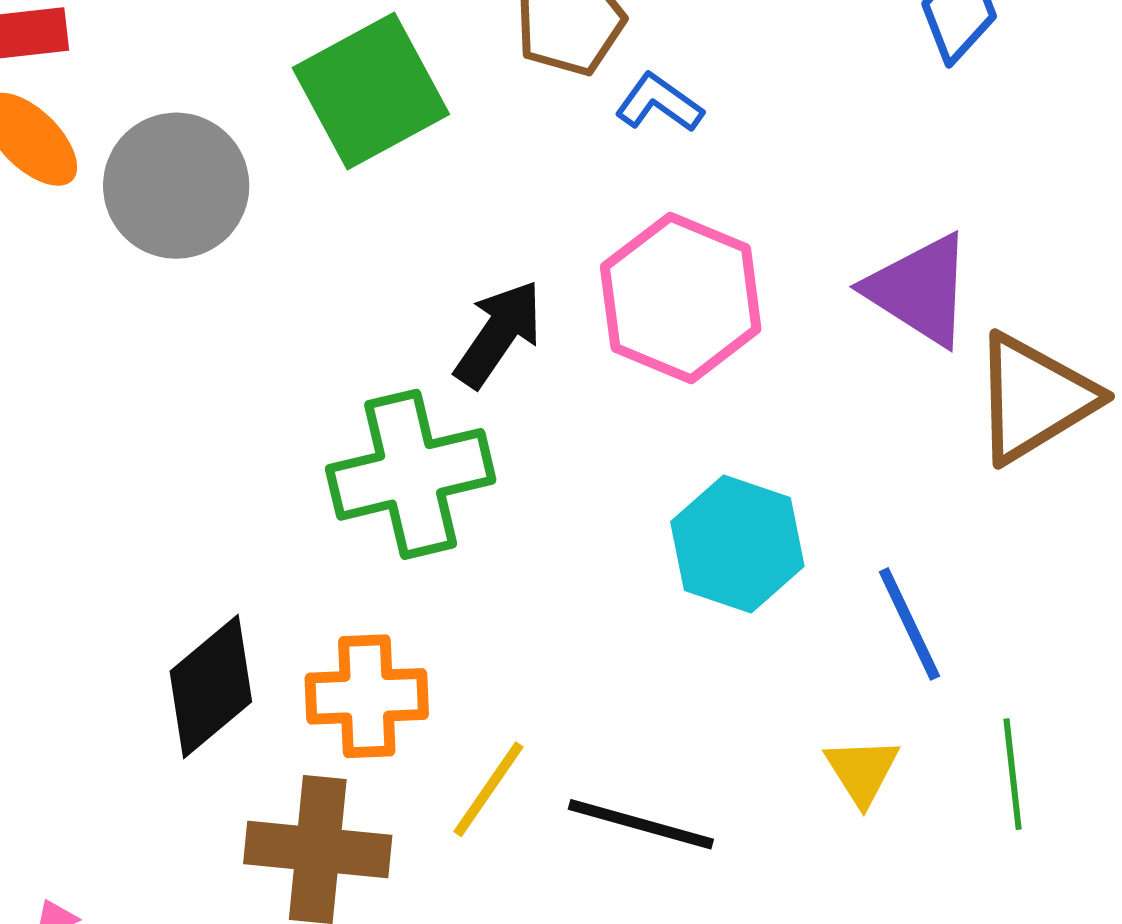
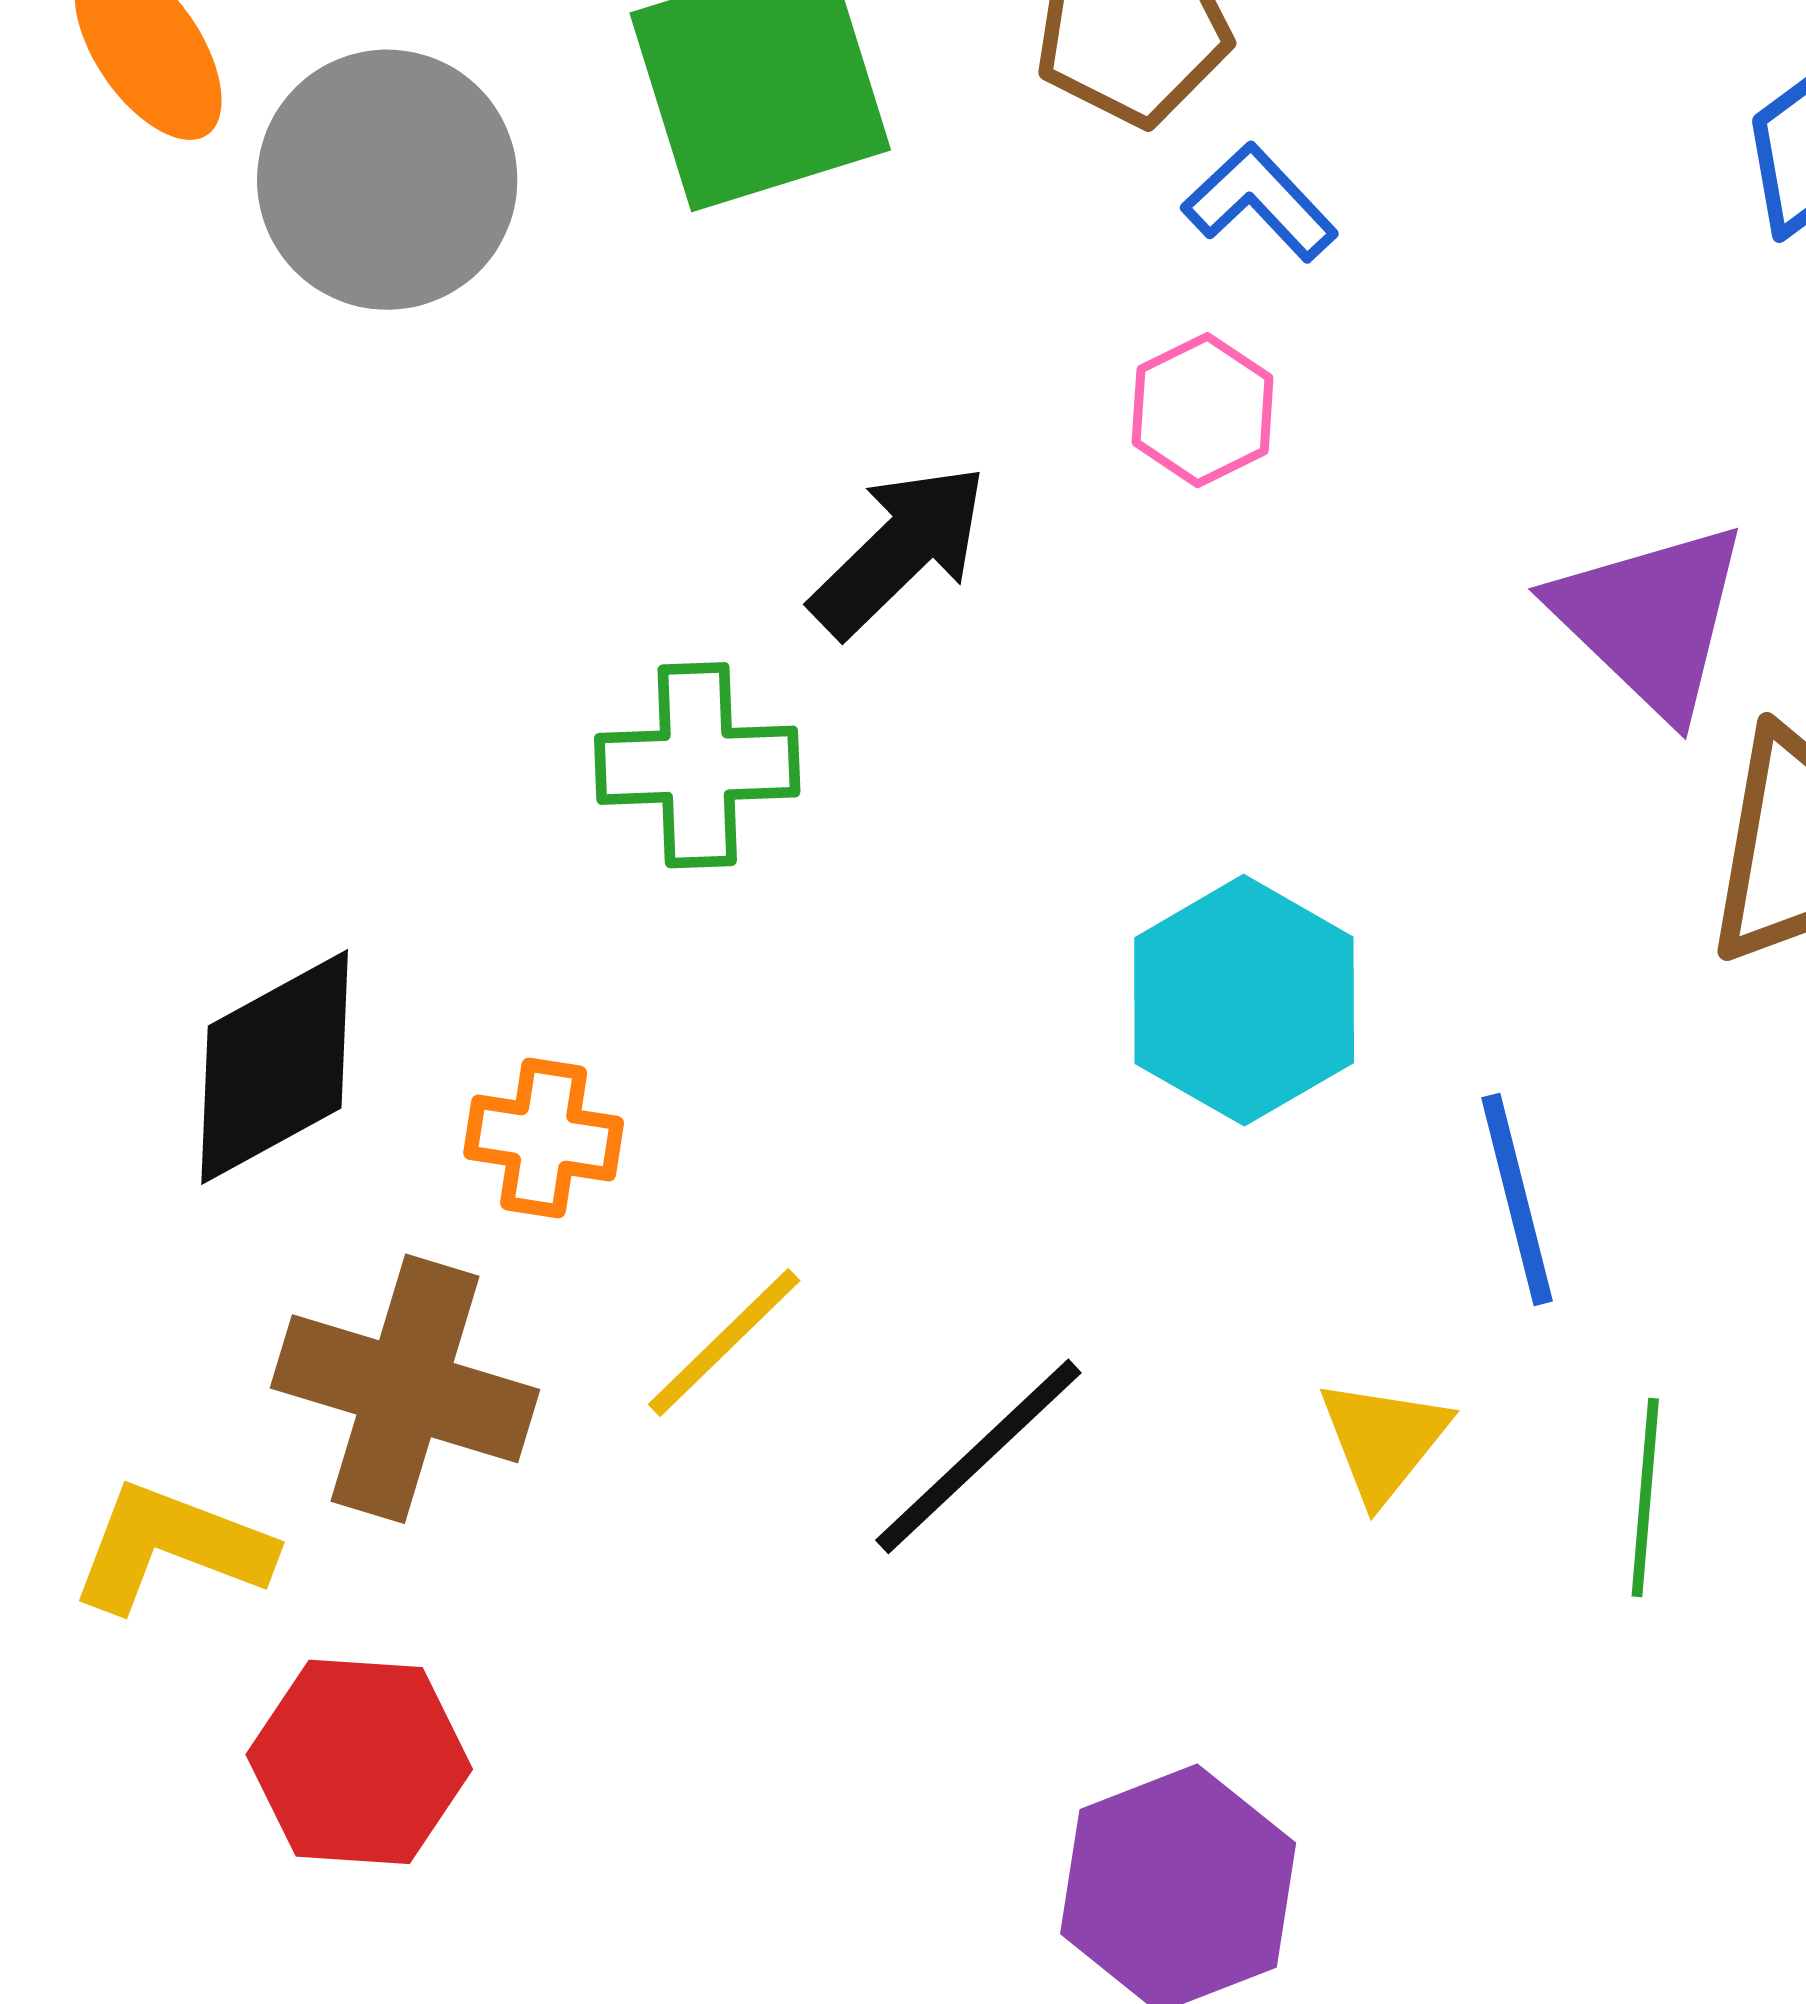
pink hexagon: (681, 298) -> (1203, 410), moved, size x0.5
green cross: (411, 474) -> (697, 765), size x0.7
orange cross: (367, 696) -> (544, 1138), size x0.7
black line: (641, 824) -> (978, 1456), turned -70

